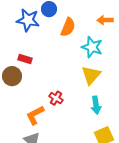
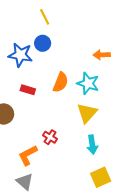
orange semicircle: (68, 27) -> (61, 82), moved
red rectangle: (25, 59) -> (28, 90), moved

